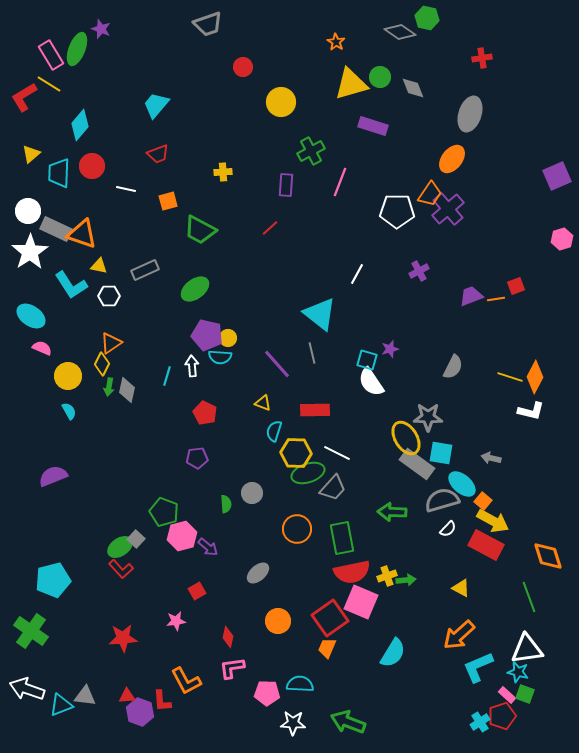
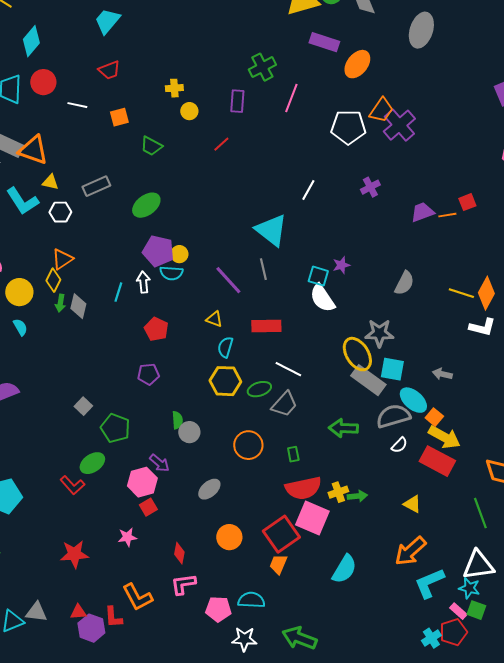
yellow circle: (281, 102) -> (189, 111), moved, size x0.6
orange ellipse: (452, 159) -> (357, 64), moved
green trapezoid: (200, 230) -> (151, 146), size x0.7
yellow hexagon: (296, 453) -> (225, 381), moved
green ellipse: (308, 473) -> (259, 389), size x0.7
gray circle: (252, 493) -> (189, 432), moved
pink hexagon: (182, 536) -> (142, 482), moved
green rectangle: (342, 538) -> (293, 454), size x0.5
gray square: (136, 539) -> (83, 406), moved
green ellipse: (120, 547) -> (92, 463), moved

